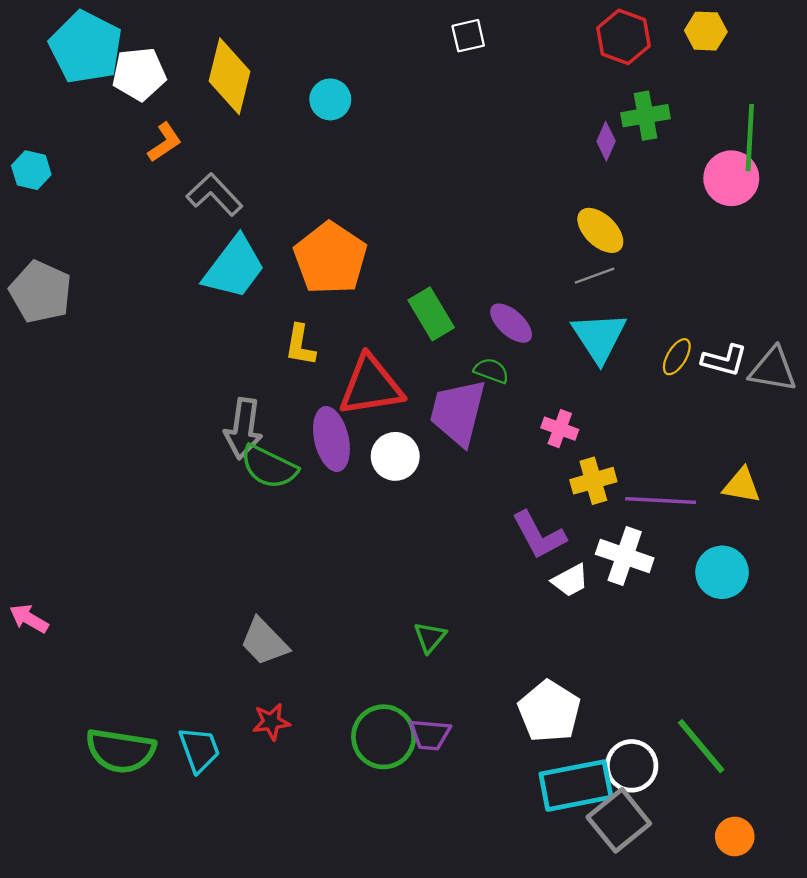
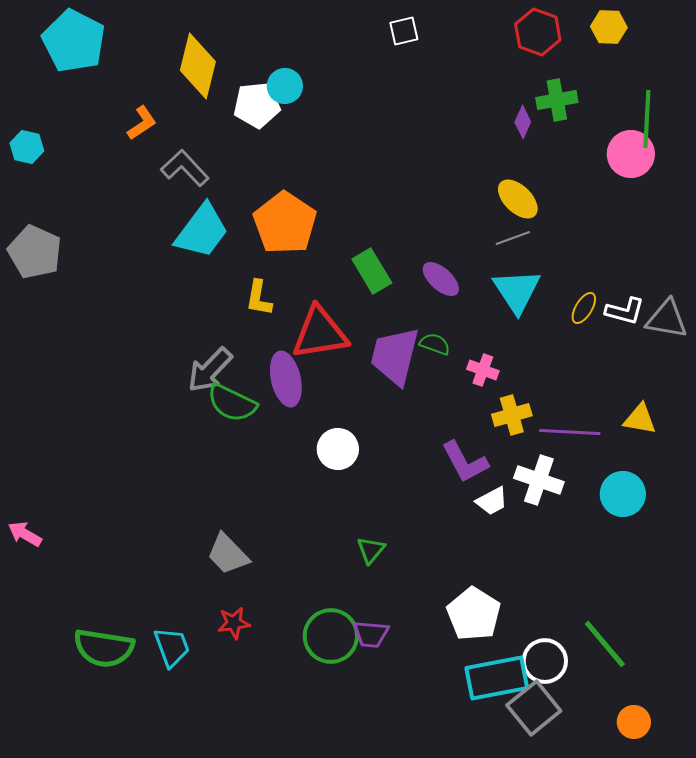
white pentagon: (139, 74) -> (257, 105), moved
green semicircle: (491, 371) -> (435, 344), moved
gray arrow: (243, 429) -> (210, 370), turned 36
white circle: (395, 456) -> (338, 449), moved

